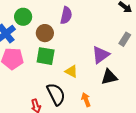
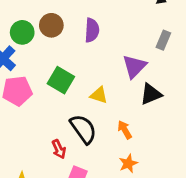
purple semicircle: (66, 15) -> (92, 30), moved
brown circle: (45, 33) -> (51, 25), moved
green square: (46, 56) -> (61, 80), turned 30

